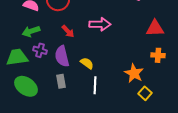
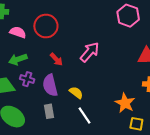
pink arrow: (100, 24) -> (90, 52), turned -50
white line: (95, 85) -> (84, 115), turned -36
yellow square: (145, 93) -> (136, 124), turned -32

